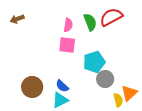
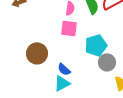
brown circle: (32, 87) -> (37, 53), moved

